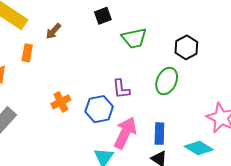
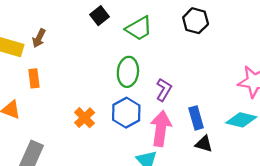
brown arrow: (53, 31) -> (39, 38), moved
green ellipse: (167, 81) -> (128, 72), moved
purple L-shape: (121, 89) -> (164, 90), moved, turned -125

